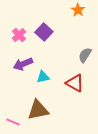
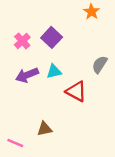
cyan triangle: (43, 77) -> (54, 71), moved
red triangle: (75, 83) -> (76, 91), moved
brown triangle: (38, 110) -> (45, 129), size x0.6

